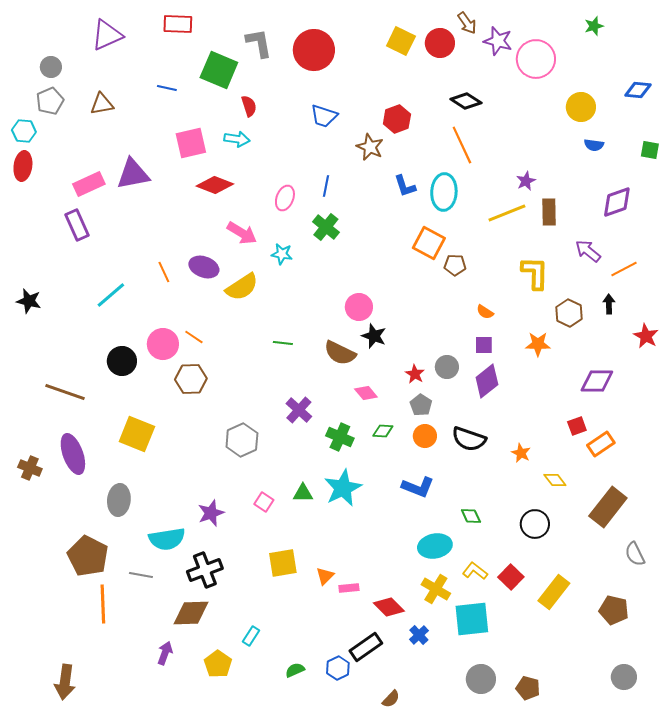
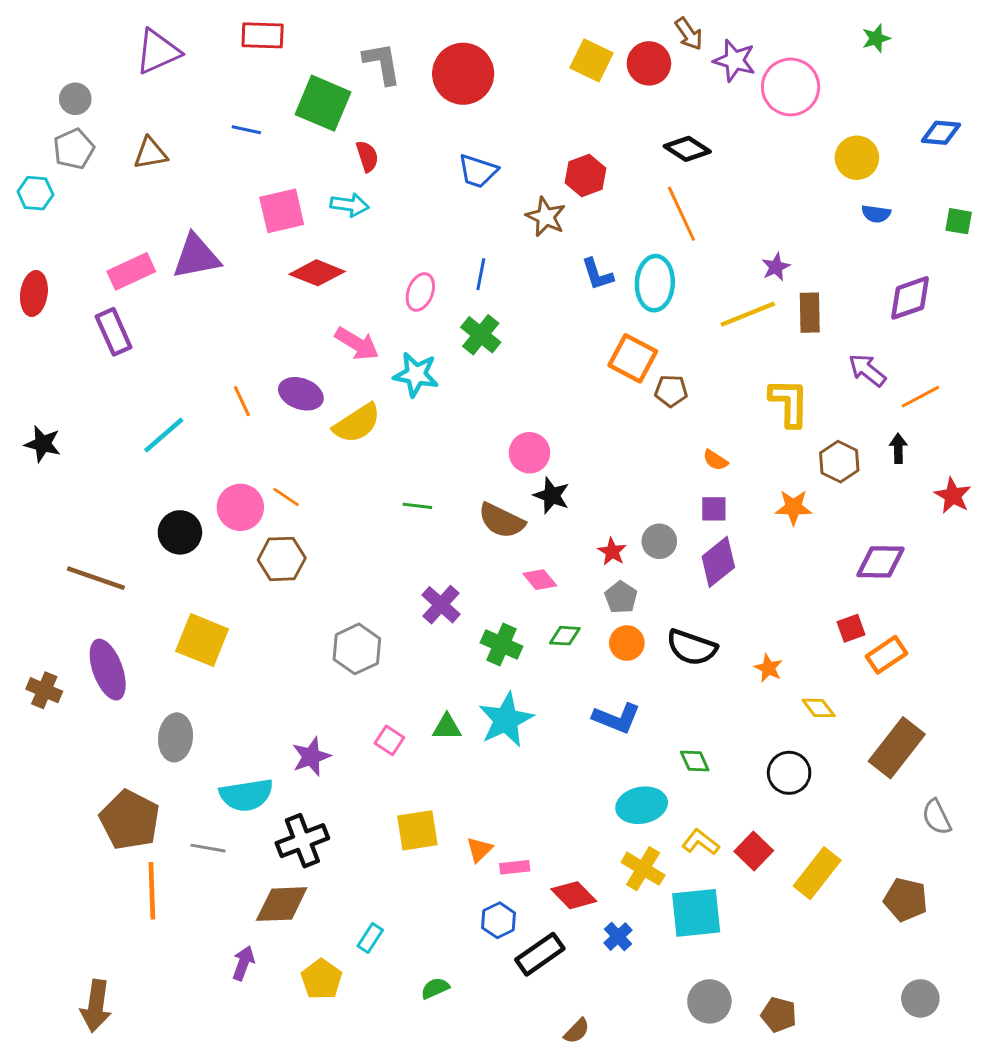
red ellipse: (23, 166) -> (34, 293), moved
cyan star: (282, 254) -> (416, 375), size x1.4
blue hexagon: (338, 668) -> (499, 920), moved

